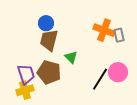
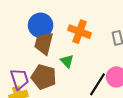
blue circle: (46, 23) -> (41, 25), size x1.5
orange cross: (104, 30) -> (80, 32), moved

